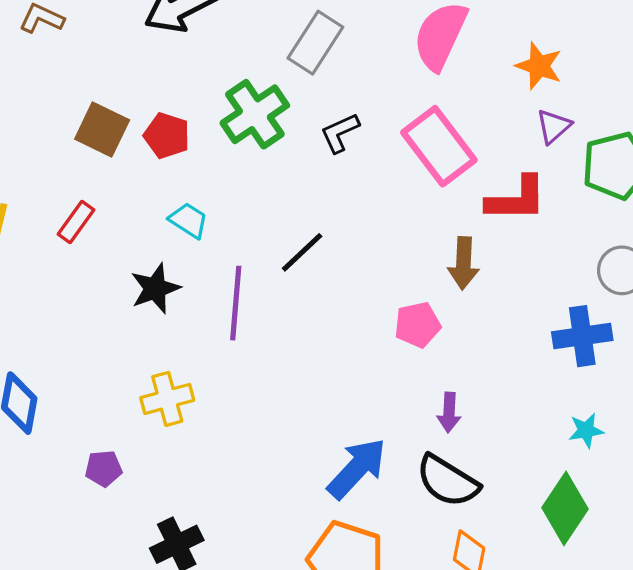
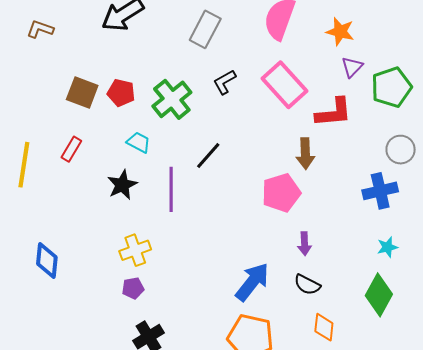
green cross: (255, 114) -> (172, 99), moved
pink pentagon: (418, 325) -> (281, 193), size x1.4
purple pentagon: (104, 468) -> (133, 288), moved
black semicircle: (448, 481) -> (307, 285), size x0.7

